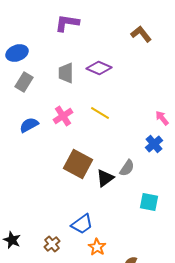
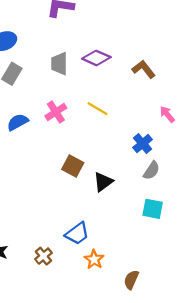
brown L-shape: (141, 34) -> (144, 69), moved
blue cross: (154, 144) -> (143, 144), moved
brown square: (78, 164) -> (73, 166), size x0.7
gray semicircle: (127, 168) -> (152, 171), moved

